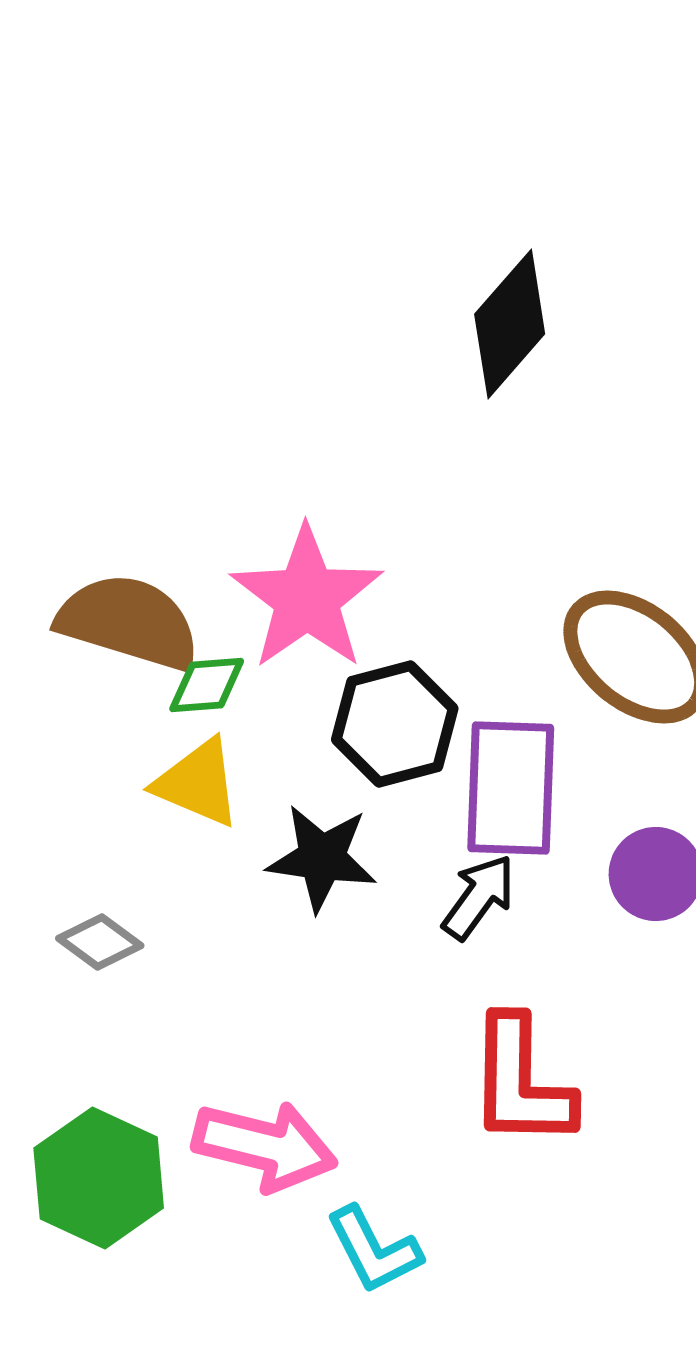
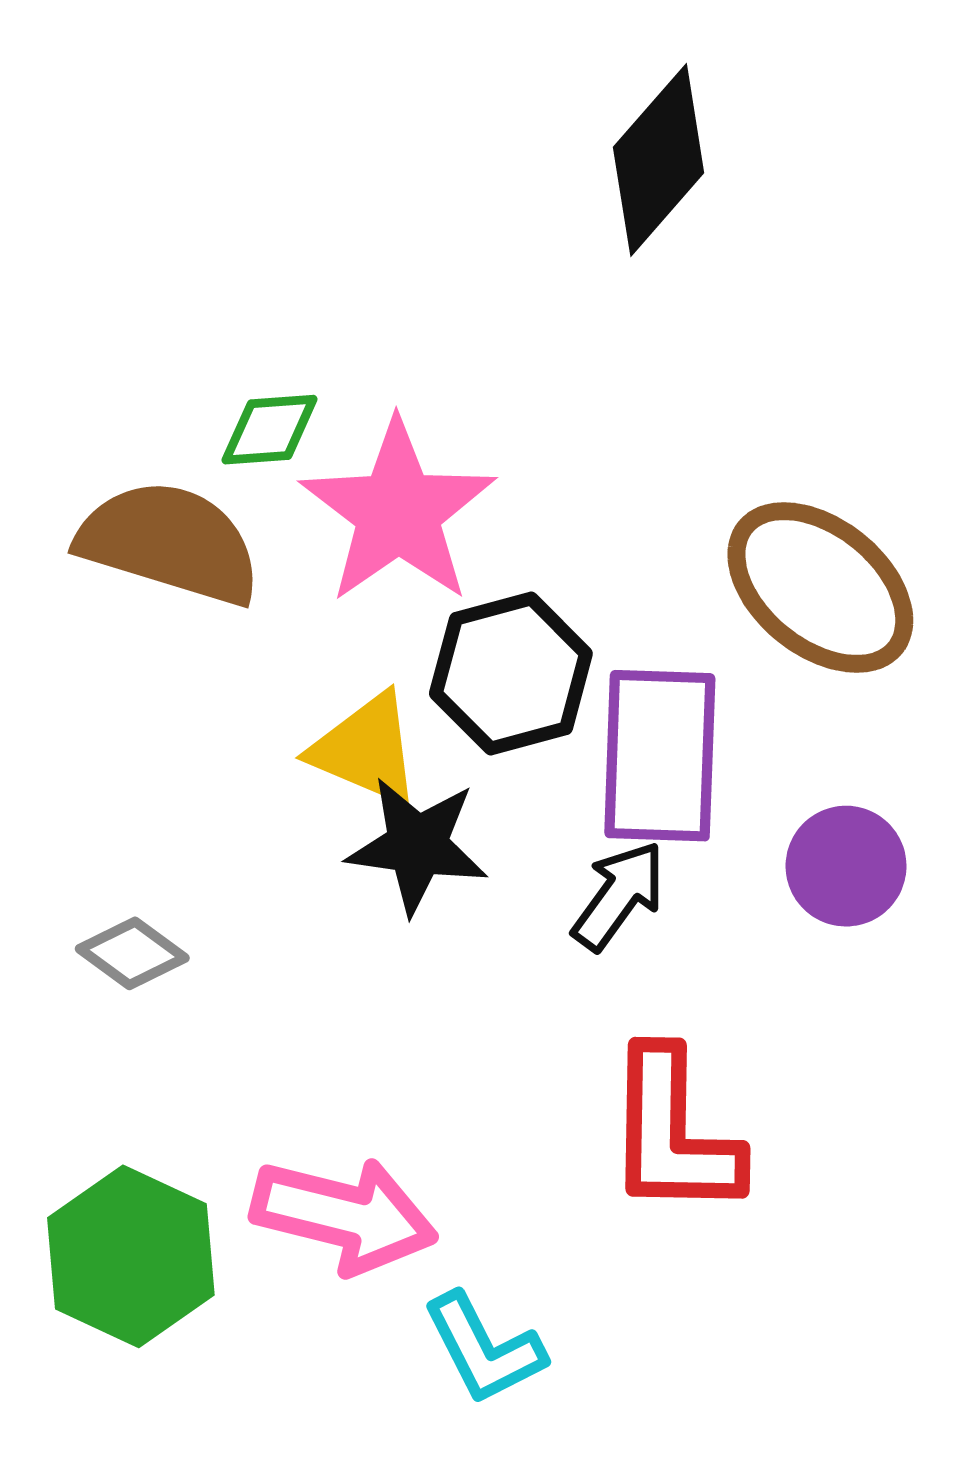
green diamond: (207, 685) -> (270, 430), moved
yellow triangle: (198, 783) -> (366, 749), moved

